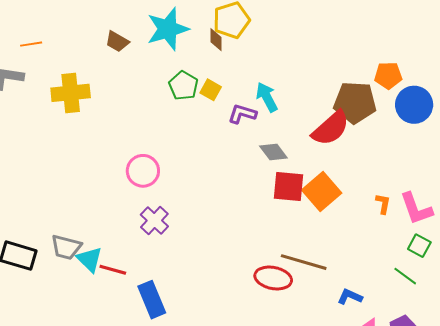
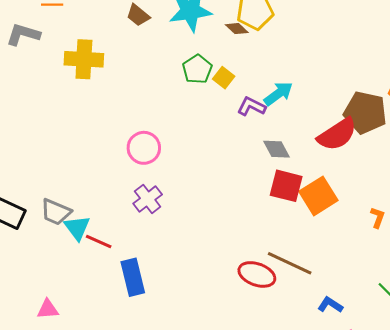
brown diamond: (216, 40) -> (237, 29), turned -55
cyan arrow: (267, 97) -> (278, 94), turned 72

